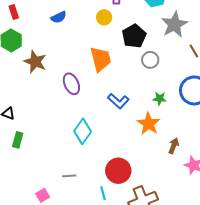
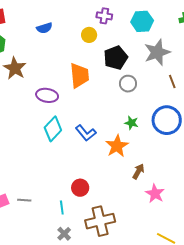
purple ellipse: (71, 84) -> (47, 95), turned -65
blue L-shape: (118, 101) -> (86, 133), moved
cyan diamond: (83, 131) -> (53, 129), moved
red circle: (118, 171) -> (80, 188), size x0.7
gray line: (69, 176) -> (24, 200), moved

